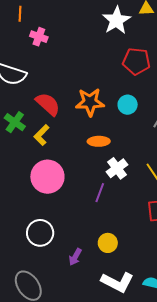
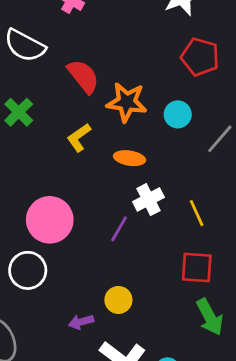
red semicircle: (48, 104) -> (83, 76), moved
yellow L-shape: (42, 135) -> (79, 137), moved
pink circle: (47, 177) -> (50, 220), moved
purple arrow: (75, 257) -> (81, 322), moved, turned 36

